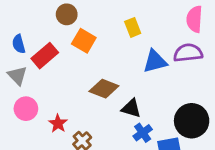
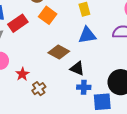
blue triangle: (155, 61) -> (87, 35), moved
blue cross: (143, 133) -> (84, 87), turned 32

